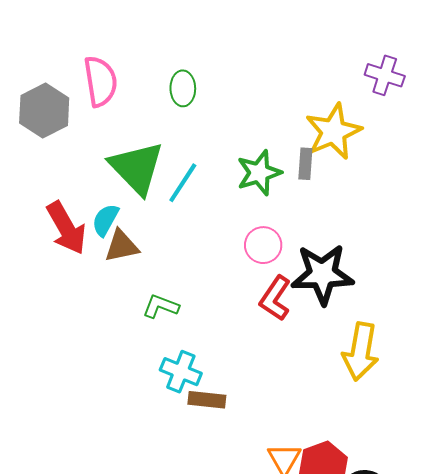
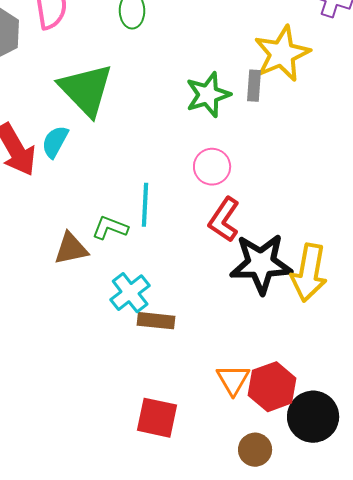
cyan line: (183, 183) -> (145, 205), moved, turned -30
brown triangle: (122, 246) -> (71, 249), moved
black star: (322, 274) -> (261, 264), moved
cyan cross: (181, 372) -> (130, 293), turned 30

